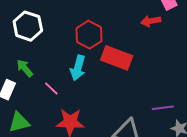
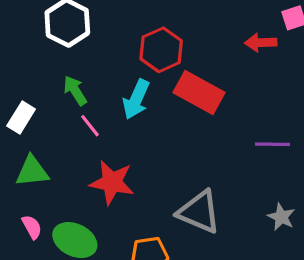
green arrow: (25, 68) -> (75, 90), moved
purple line: (163, 108) -> (272, 144), moved

